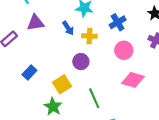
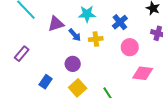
purple triangle: (36, 23) -> (56, 24), moved
purple circle: (81, 62) -> (73, 64), moved

